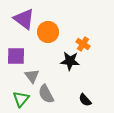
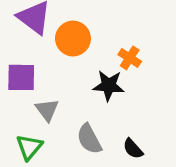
gray semicircle: (46, 94) -> (89, 139), moved

